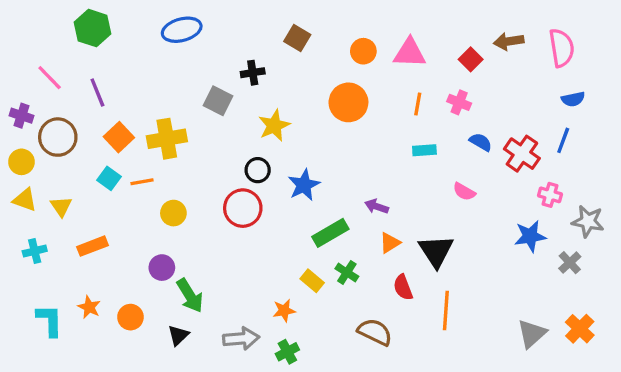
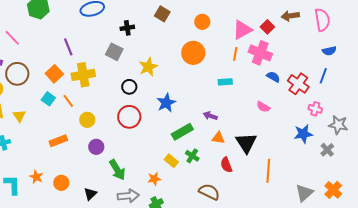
pink triangle: (410, 53) -> (242, 30), moved, turned -30
black cross: (253, 73) -> (127, 28), moved
purple line: (97, 92) -> (68, 47), moved
pink cross: (459, 102) -> (260, 53), size x1.6
cyan rectangle: (424, 150) -> (225, 82), moved
black circle: (258, 170) -> (129, 87), moved
orange line: (142, 182) -> (68, 101), turned 64
orange triangle: (390, 243) -> (218, 138), turned 40
orange rectangle: (92, 246) -> (58, 141), moved
purple circle: (162, 268) -> (96, 147), moved
green arrow: (190, 296) -> (117, 170), moved
orange line: (446, 310) -> (268, 171), moved

